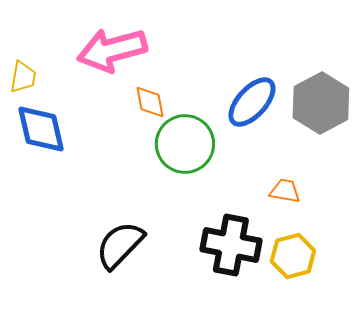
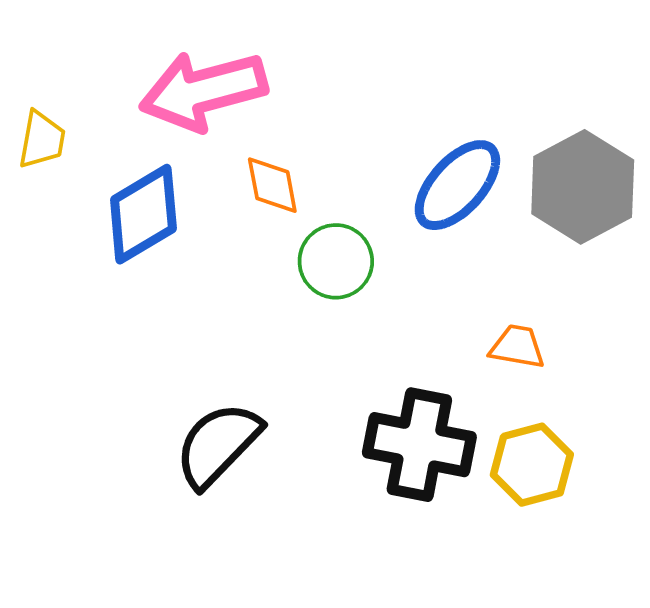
blue diamond: (41, 129) -> (143, 214), moved, turned 72
green circle: (185, 144) -> (336, 261), size x0.7

